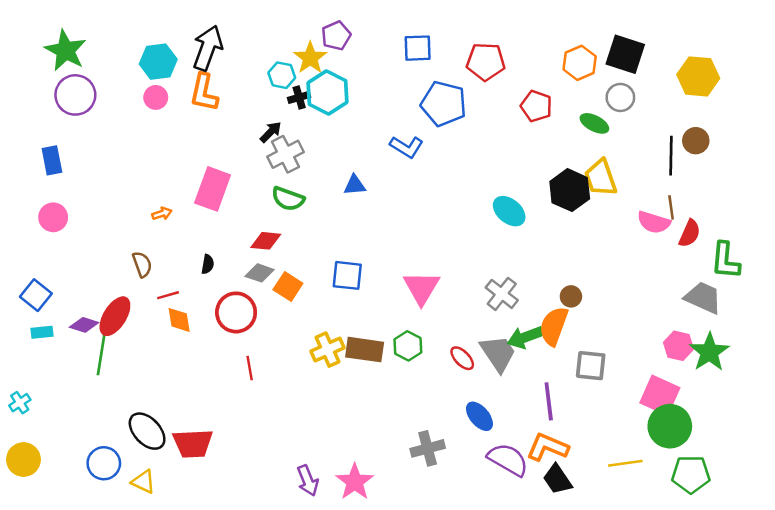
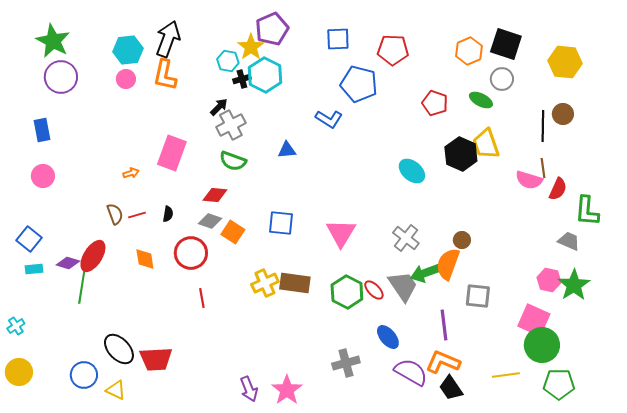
purple pentagon: (336, 36) -> (272, 29), size x1.4
red pentagon: (536, 106) -> (435, 103), moved
red line: (168, 295) -> (137, 215), moved
gray trapezoid: (703, 298) -> (569, 241), size x0.7
green hexagon: (408, 346) -> (347, 292), moved, size x1.4

